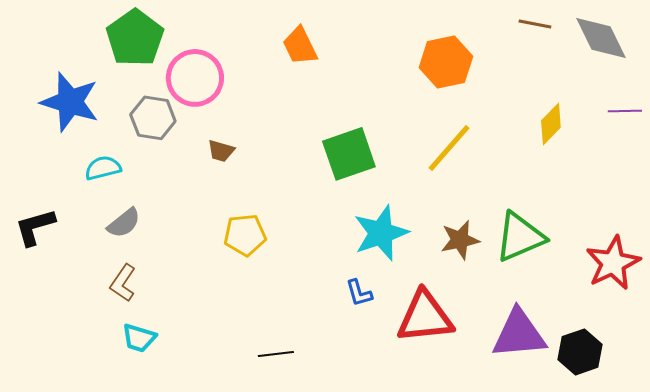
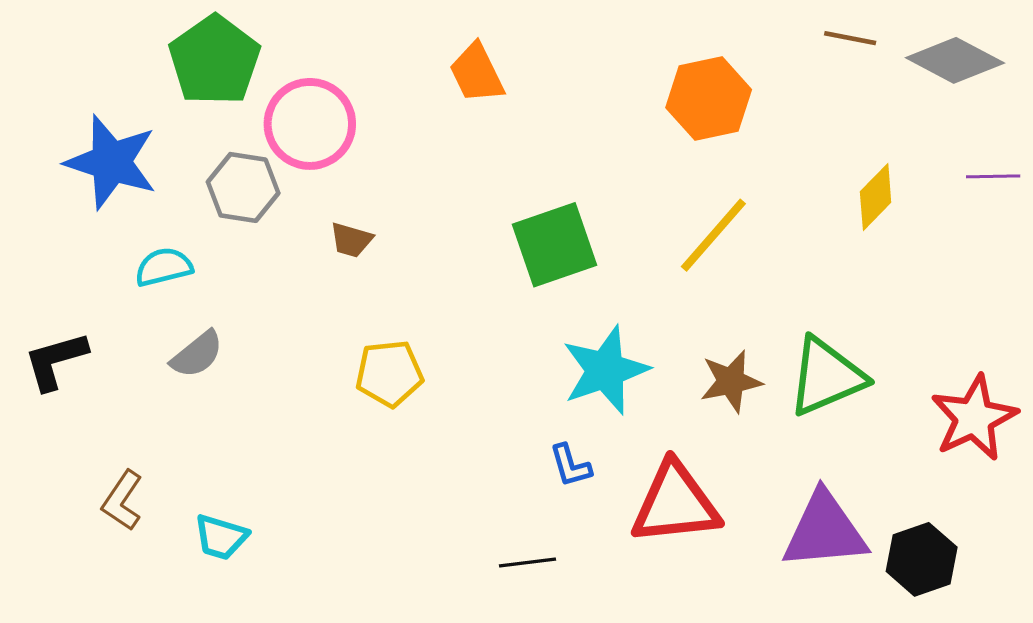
gray diamond: (601, 38) -> (955, 60), turned -36
brown L-shape: (123, 283) -> (122, 501), moved
black line: (276, 354) -> (528, 562), moved

